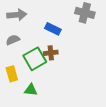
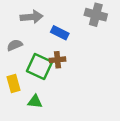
gray arrow: (17, 15) -> (32, 17), moved
green square: (35, 59) -> (39, 67), turned -35

